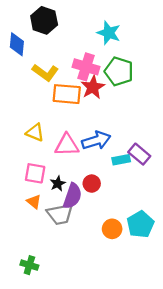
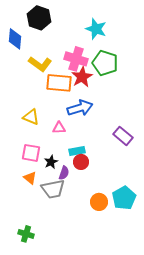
blue arrow: (96, 140) -> (80, 108), moved
pink triangle: (67, 145) -> (59, 128), size x0.6
cyan rectangle: (121, 160) -> (77, 151), moved
purple semicircle: (72, 196) -> (64, 173), size x0.6

